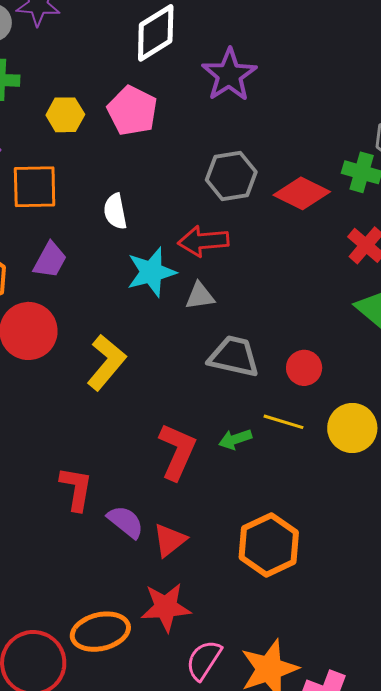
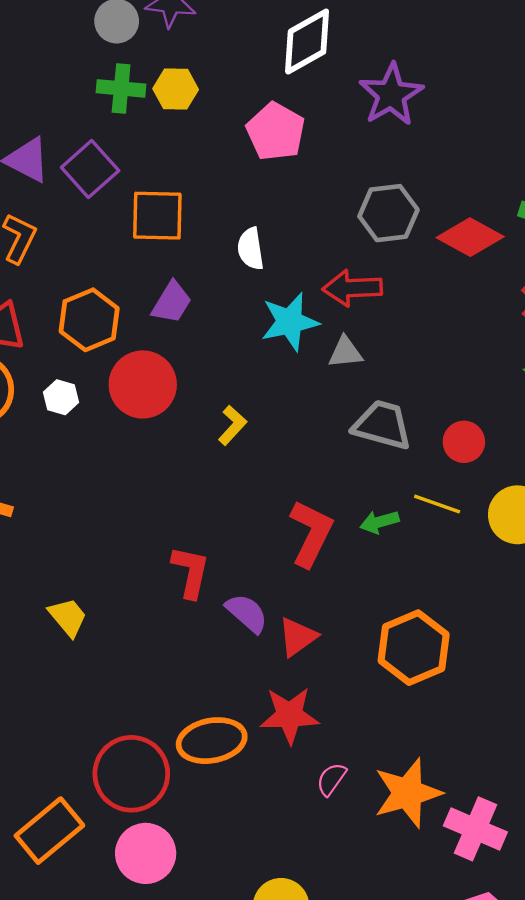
yellow hexagon: (65, 115) -> (176, 89), moved
yellow L-shape: (106, 362) -> (232, 425), size x0.6
pink semicircle: (204, 660) -> (331, 779), size x0.7

